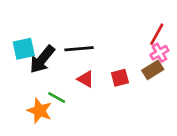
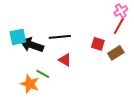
pink cross: (159, 53) -> (121, 11), moved
black arrow: (42, 59) -> (32, 45), turned 70
red square: (120, 78) -> (98, 44), moved, turned 32

